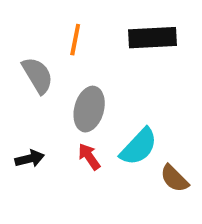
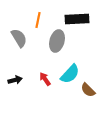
gray ellipse: (89, 109) -> (57, 41), moved

